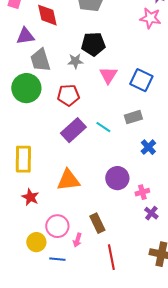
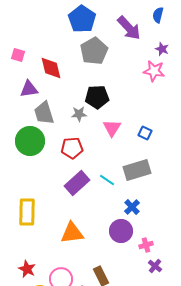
blue square: (141, 80) -> (145, 133), size x0.6
gray rectangle: (133, 117) -> (137, 170), size x1.5
blue cross: (148, 147) -> (132, 207), moved
red star: (30, 197) -> (27, 269), moved

